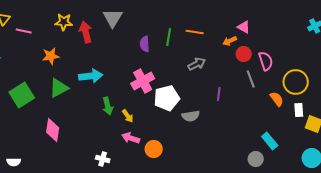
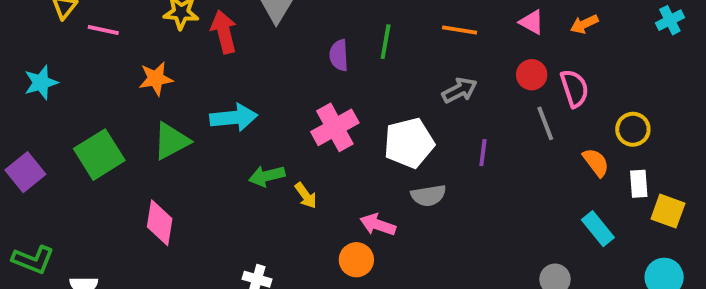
orange line: (195, 32) -> (460, 30), moved
orange arrow: (230, 41) -> (584, 24), moved
gray arrow: (197, 64) -> (460, 90), moved
yellow circle: (296, 82) -> (633, 129), size x0.7
white pentagon: (167, 98) -> (409, 143), moved
green arrow: (108, 106) -> (267, 176), turned 90
pink arrow: (131, 138) -> (378, 225), moved
cyan rectangle: (270, 141) -> (598, 229), moved

